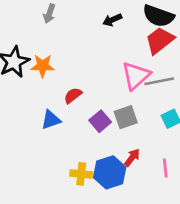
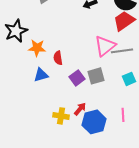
orange star: (43, 66) -> (37, 48), moved
red semicircle: (73, 95) -> (58, 58), turned -64
red arrow: (132, 158) -> (80, 109), moved
blue hexagon: (110, 172) -> (94, 122), moved

